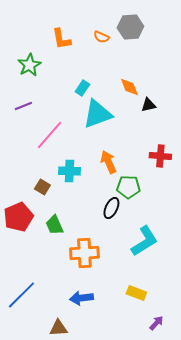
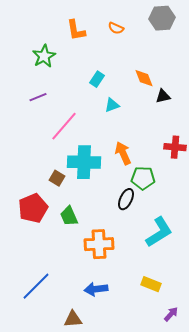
gray hexagon: (130, 27) -> (162, 18), moved
cyan triangle: (97, 114) -> (112, 105), size x0.5
cyan cross: (69, 171) -> (84, 162), size x1.5

